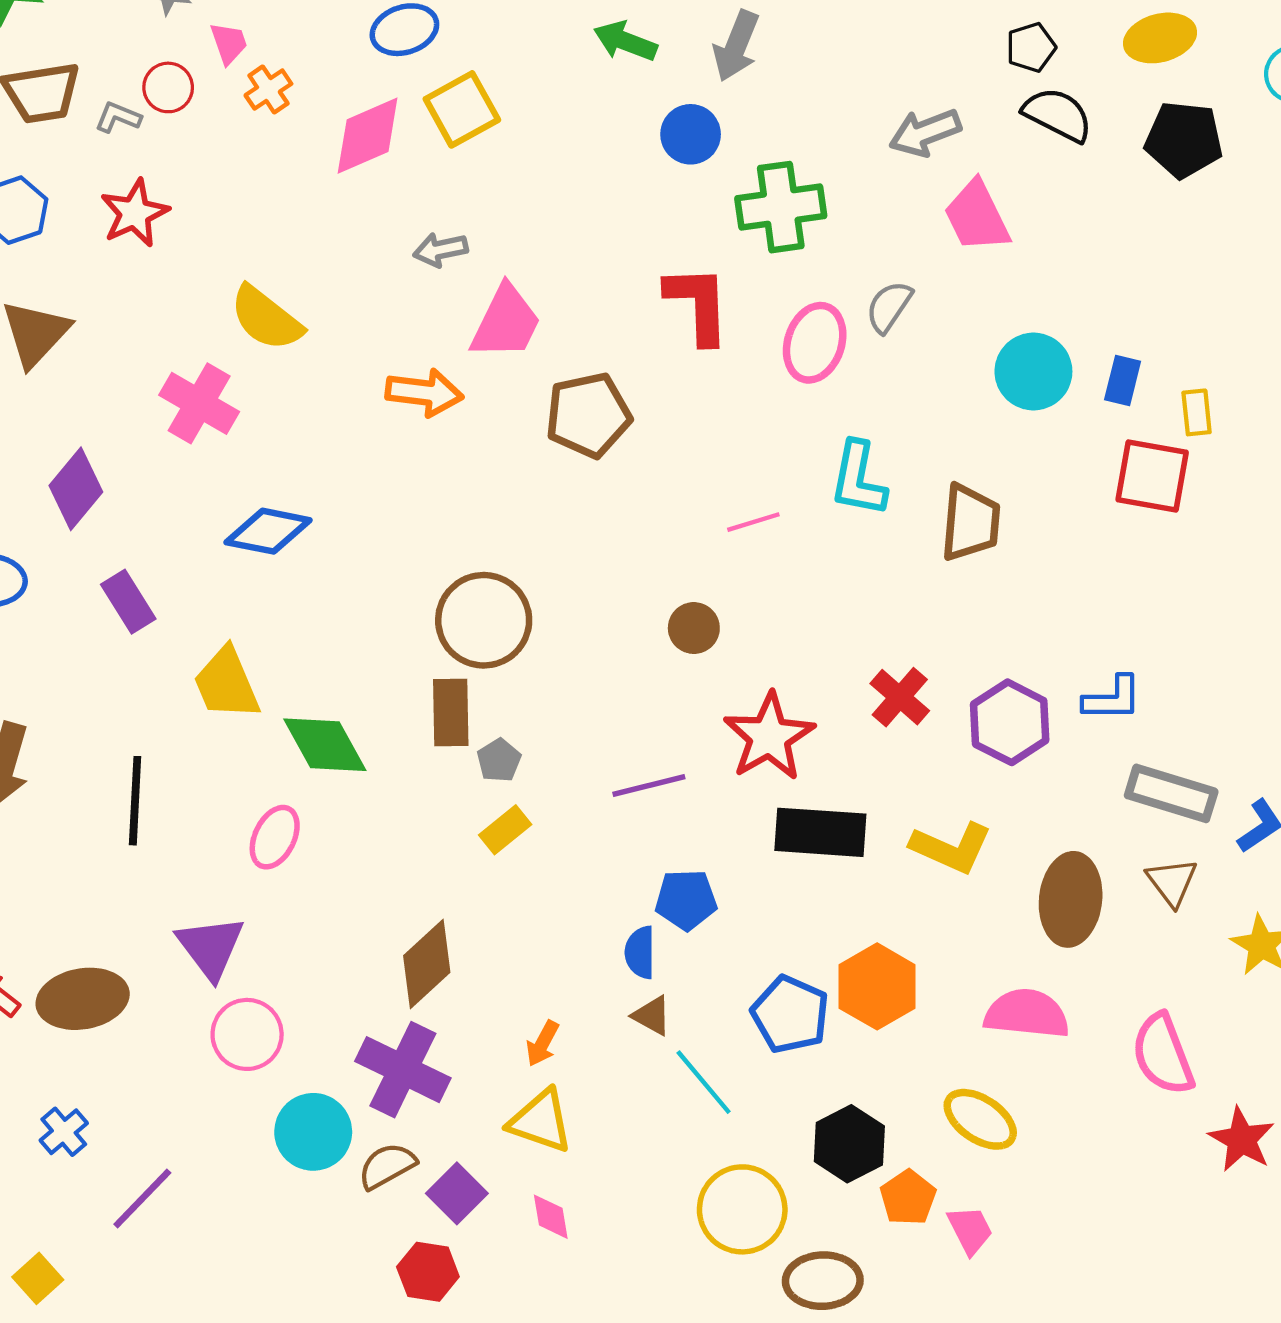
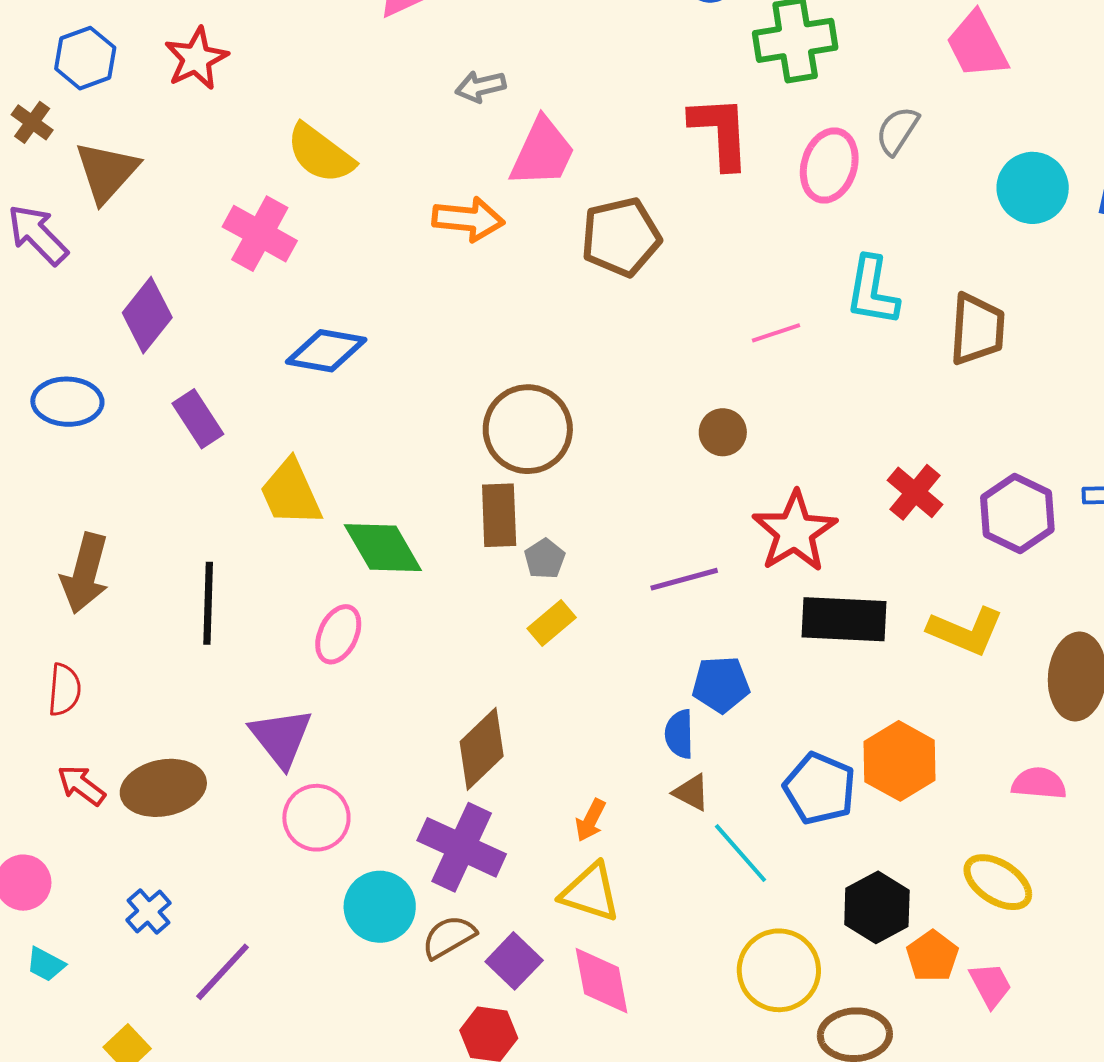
pink semicircle: (1027, 1014) -> (1039, 783), size x0.7
pink diamond: (551, 1217) -> (601, 981), size x1.6

